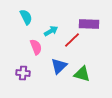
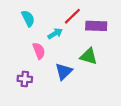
red line: (72, 40) -> (72, 16), moved
green triangle: (82, 74) -> (89, 56), moved

